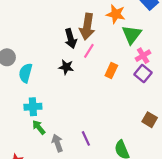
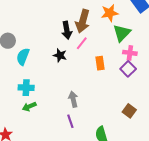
orange star: (116, 14) -> (110, 13), turned -30
pink cross: (143, 56) -> (130, 53), turned 32
orange rectangle: (111, 71) -> (100, 63), turned -40
green arrow: (39, 127) -> (29, 107), turned -80
gray arrow: (57, 143) -> (73, 99), moved

